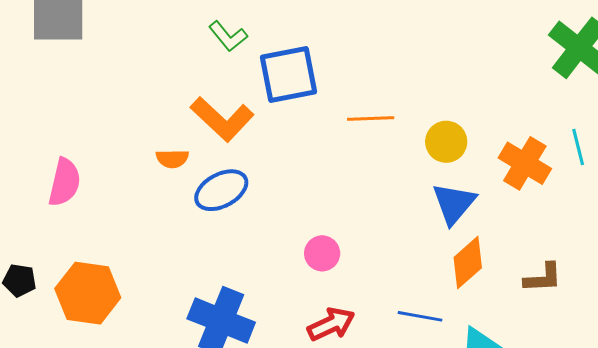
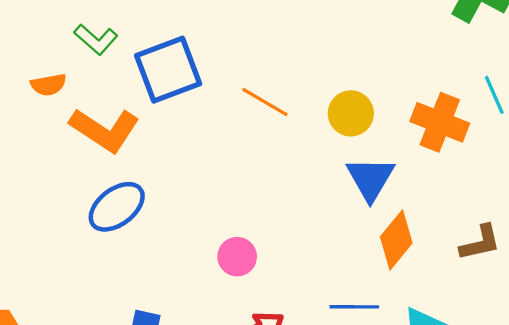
orange line: (371, 118) -> (265, 102), turned 42
orange semicircle: (172, 159) -> (49, 85), moved

